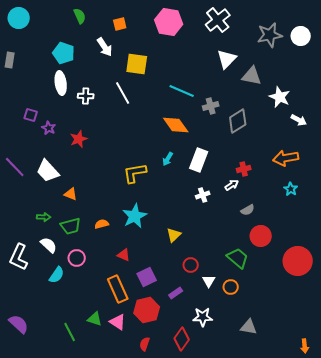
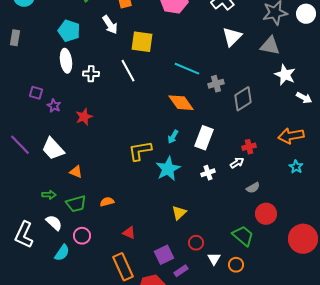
gray triangle: (252, 76) -> (270, 46), moved
cyan star: (135, 216) -> (168, 169), moved
purple square: (147, 277) -> (164, 255), moved

